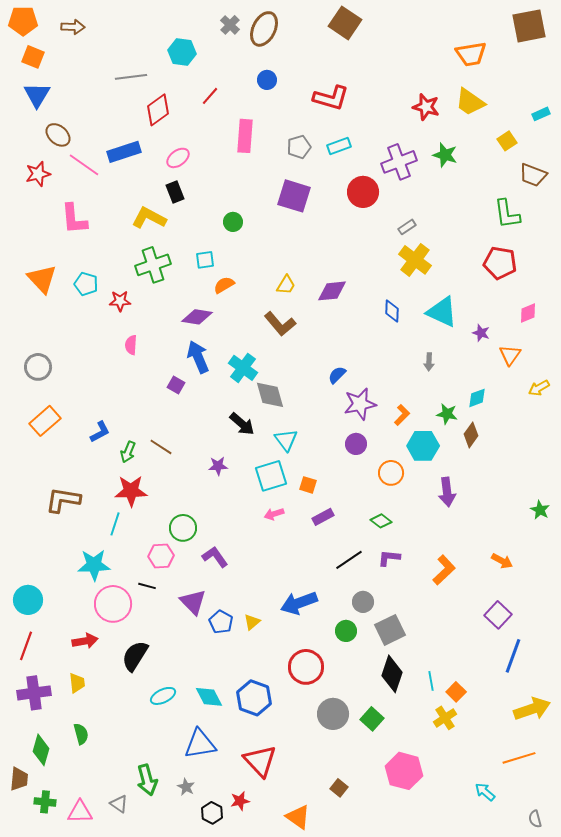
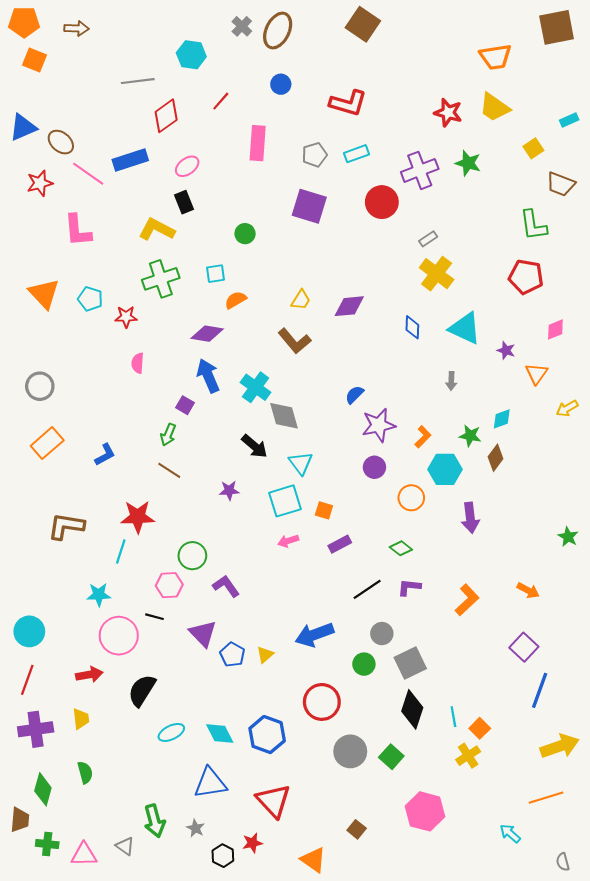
blue triangle: (37, 95) -> (23, 127), moved, turned 36
green arrow: (128, 452) -> (168, 435), moved
cyan star: (94, 565) -> (99, 595), size x0.7

